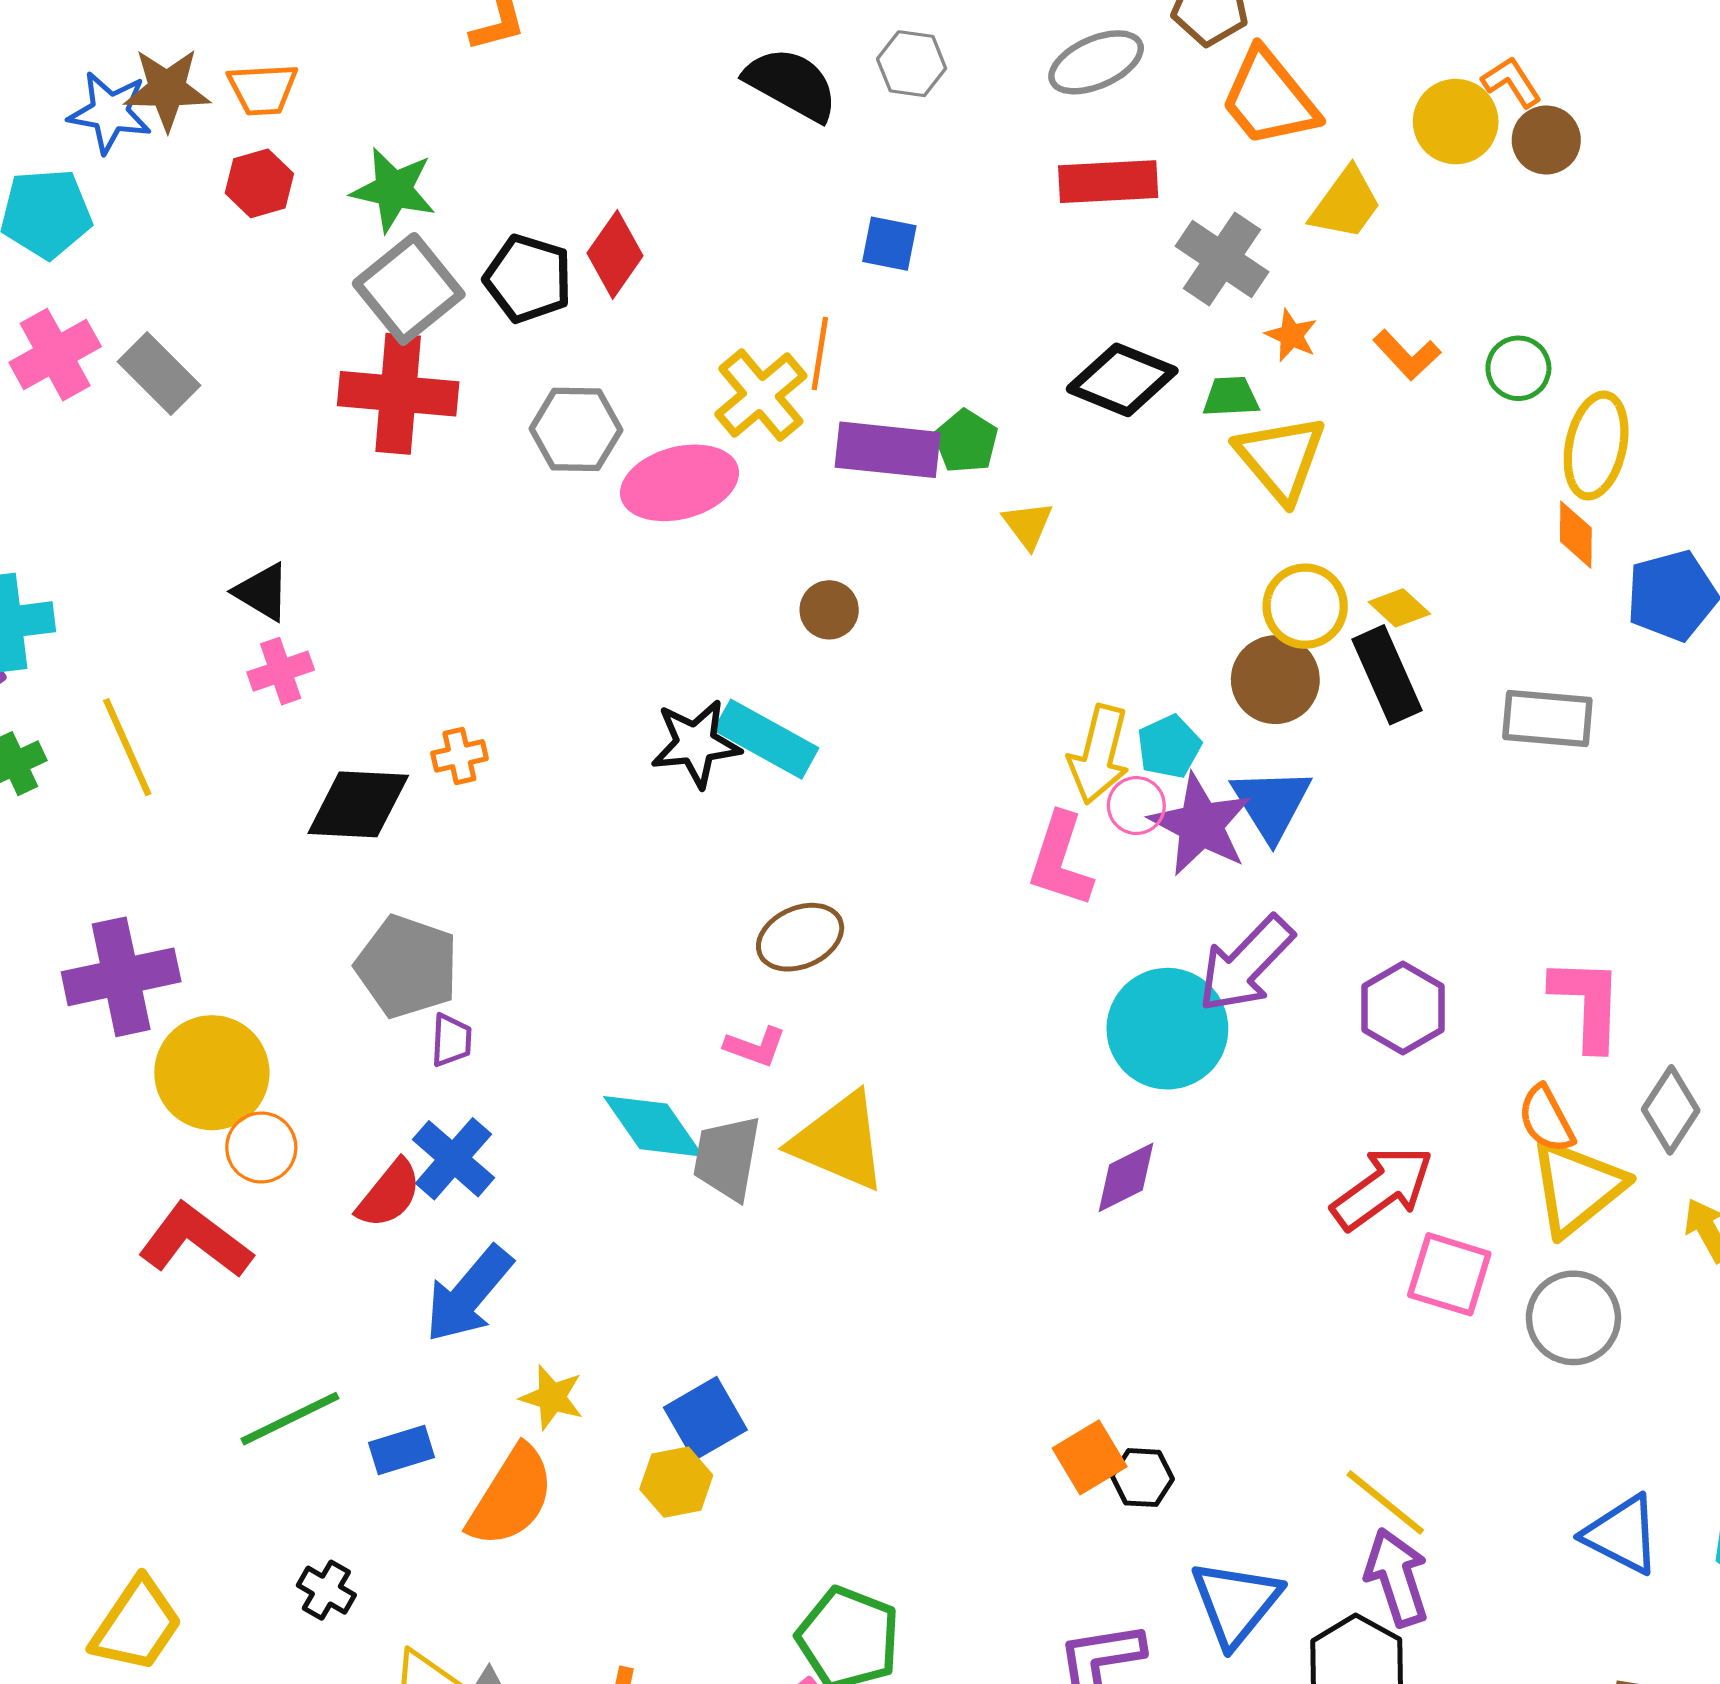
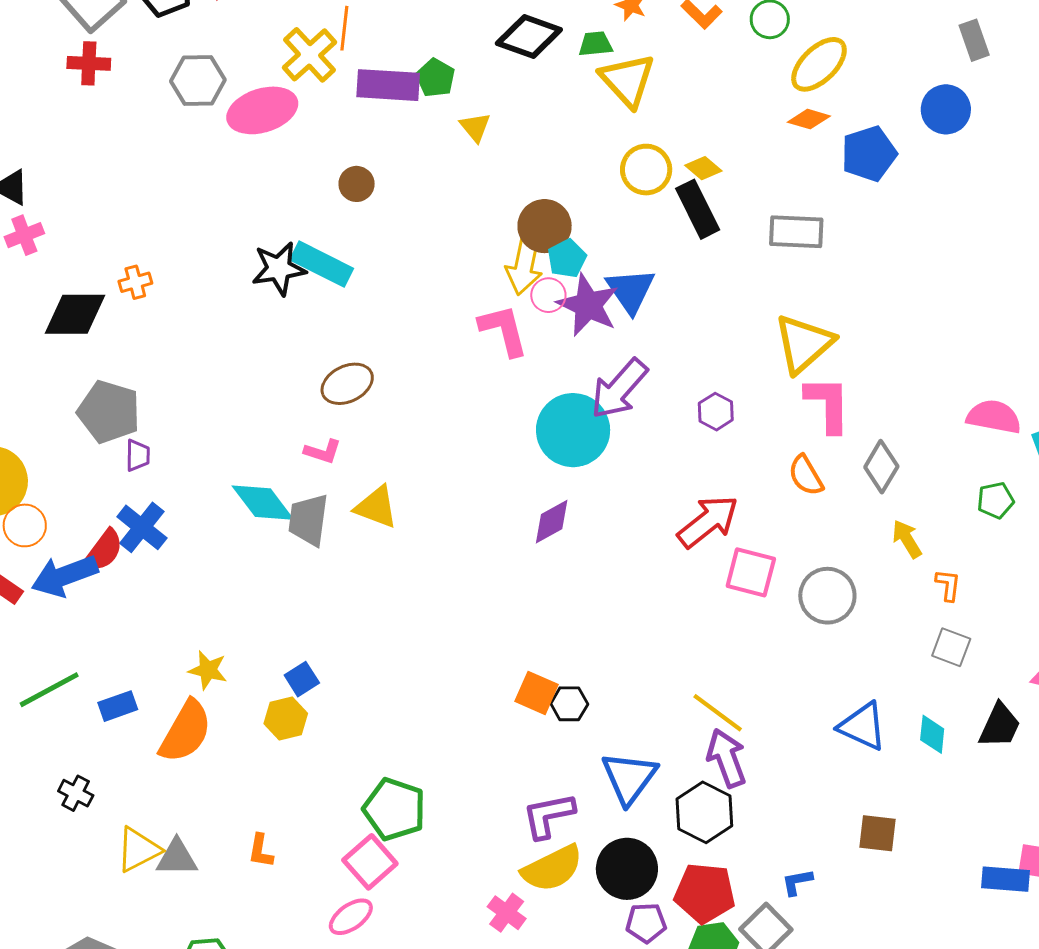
red cross: (398, 394) -> (89, 63), size x0.6
yellow ellipse: (1596, 446) -> (819, 64), turned 36
orange diamond: (1576, 535) -> (809, 119), turned -72
brown circle: (1275, 680) -> (545, 226), moved
pink L-shape: (1060, 860) -> (504, 330), turned 150
purple hexagon: (1403, 1008) -> (716, 412), size x0.7
yellow triangle: (839, 1141) -> (376, 507), size x0.7
yellow triangle: (1577, 1187) -> (804, 344), moved
blue arrow: (469, 1294) -> (65, 576), moved, turned 32
blue square: (705, 1419) -> (302, 679), size x0.7
orange square: (1090, 1457) -> (537, 693), turned -33

